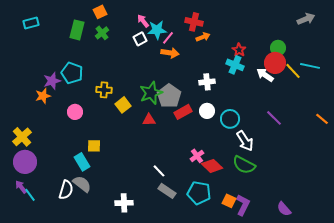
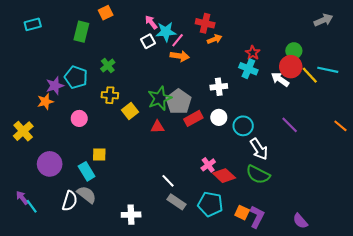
green cross: (102, 33) -> (108, 66), moved
yellow cross: (22, 137) -> (23, 131), moved
purple circle: (25, 162) -> (50, 164), moved

